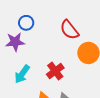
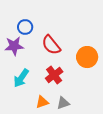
red semicircle: (69, 30) -> (51, 45), moved

